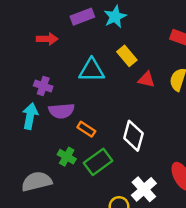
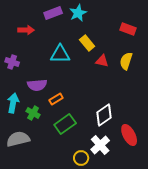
purple cross: (43, 86) -> (12, 62), moved
cyan arrow: (30, 116) -> (13, 103), moved
orange rectangle: (86, 129) -> (56, 99), turned -64
white diamond: (133, 136) -> (104, 115), moved, turned 40
green cross: (67, 157) -> (33, 113), moved

